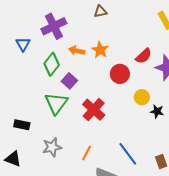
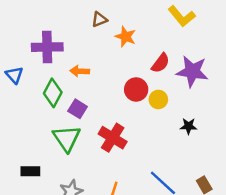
purple cross: (54, 26) -> (47, 47), turned 35
orange star: (100, 50) -> (126, 37), moved
yellow circle: (142, 97) -> (158, 99), moved

